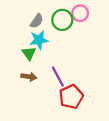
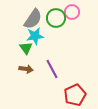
gray semicircle: (37, 21) -> (33, 19), size x1.5
red pentagon: (71, 97) -> (75, 95), moved

